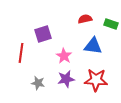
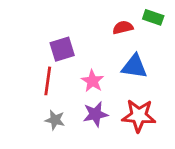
green rectangle: (111, 24) -> (153, 17), moved
red line: (21, 53) -> (48, 81), moved

